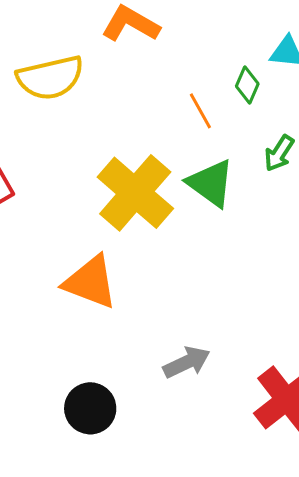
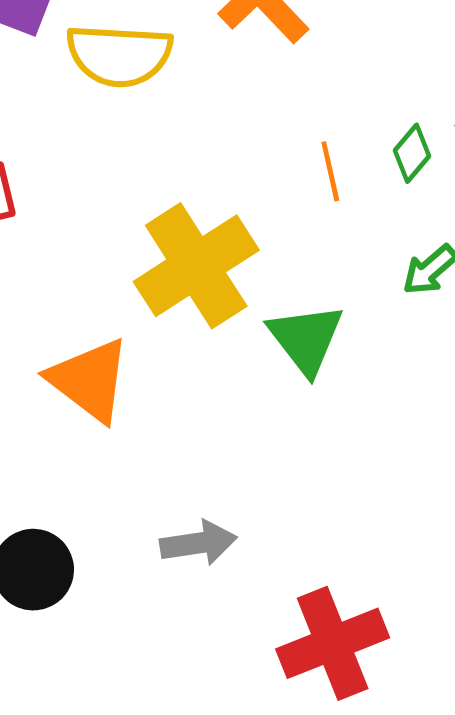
green triangle: (211, 183) -> (306, 339), moved

